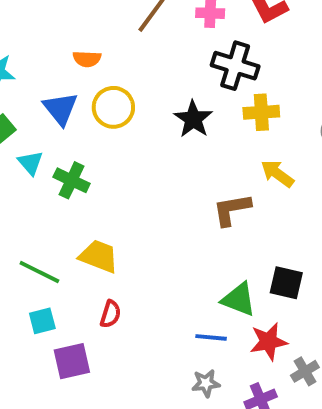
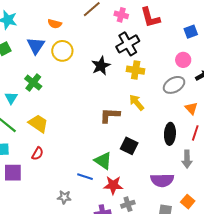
black cross: (235, 66) -> (128, 44), turned 30
cyan triangle: (30, 163) -> (11, 98), moved
black square: (286, 283) -> (129, 146), moved
gray star: (206, 383) -> (64, 197), moved

